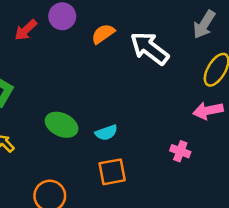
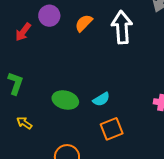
white arrow: (149, 48) -> (122, 27), turned 60

